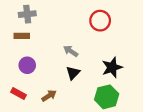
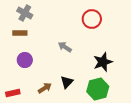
gray cross: (27, 14) -> (25, 13), turned 35
black triangle: (73, 73) -> (67, 82), moved
red rectangle: (18, 94) -> (13, 93), moved, turned -40

